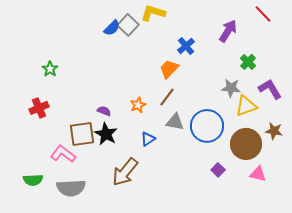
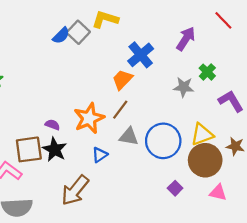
blue cross: (186, 46) -> (141, 55), size x1.4
gray star: (231, 88) -> (184, 87), moved
orange star: (138, 105) -> (89, 118), size x1.8
yellow triangle: (246, 106) -> (202, 134), moved

